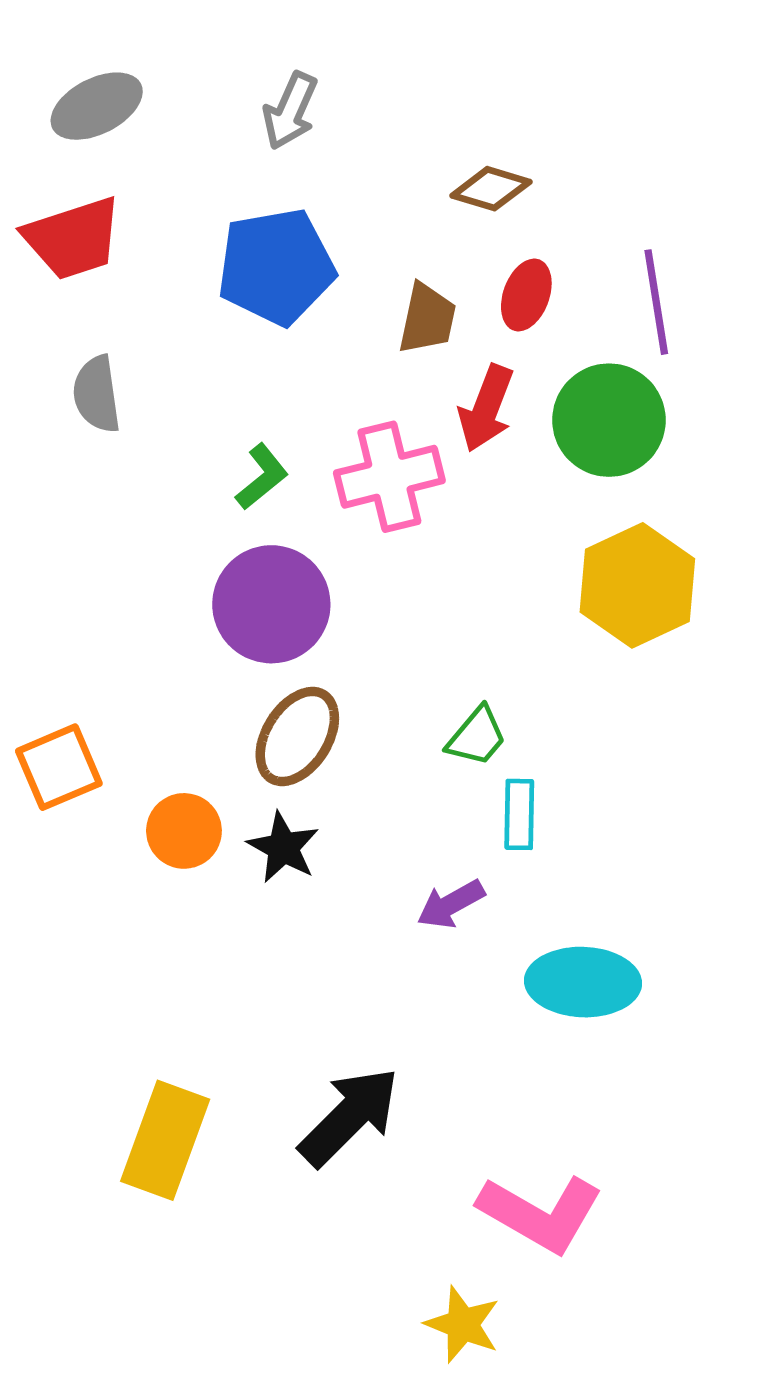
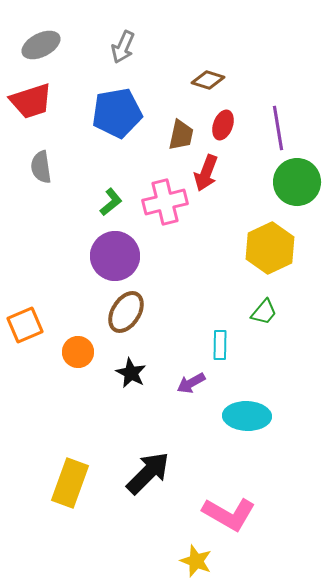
green circle: (609, 420) -> (297, 182), moved
green trapezoid: (477, 736) -> (264, 312), moved
black star: (283, 847) -> (131, 373), moved

